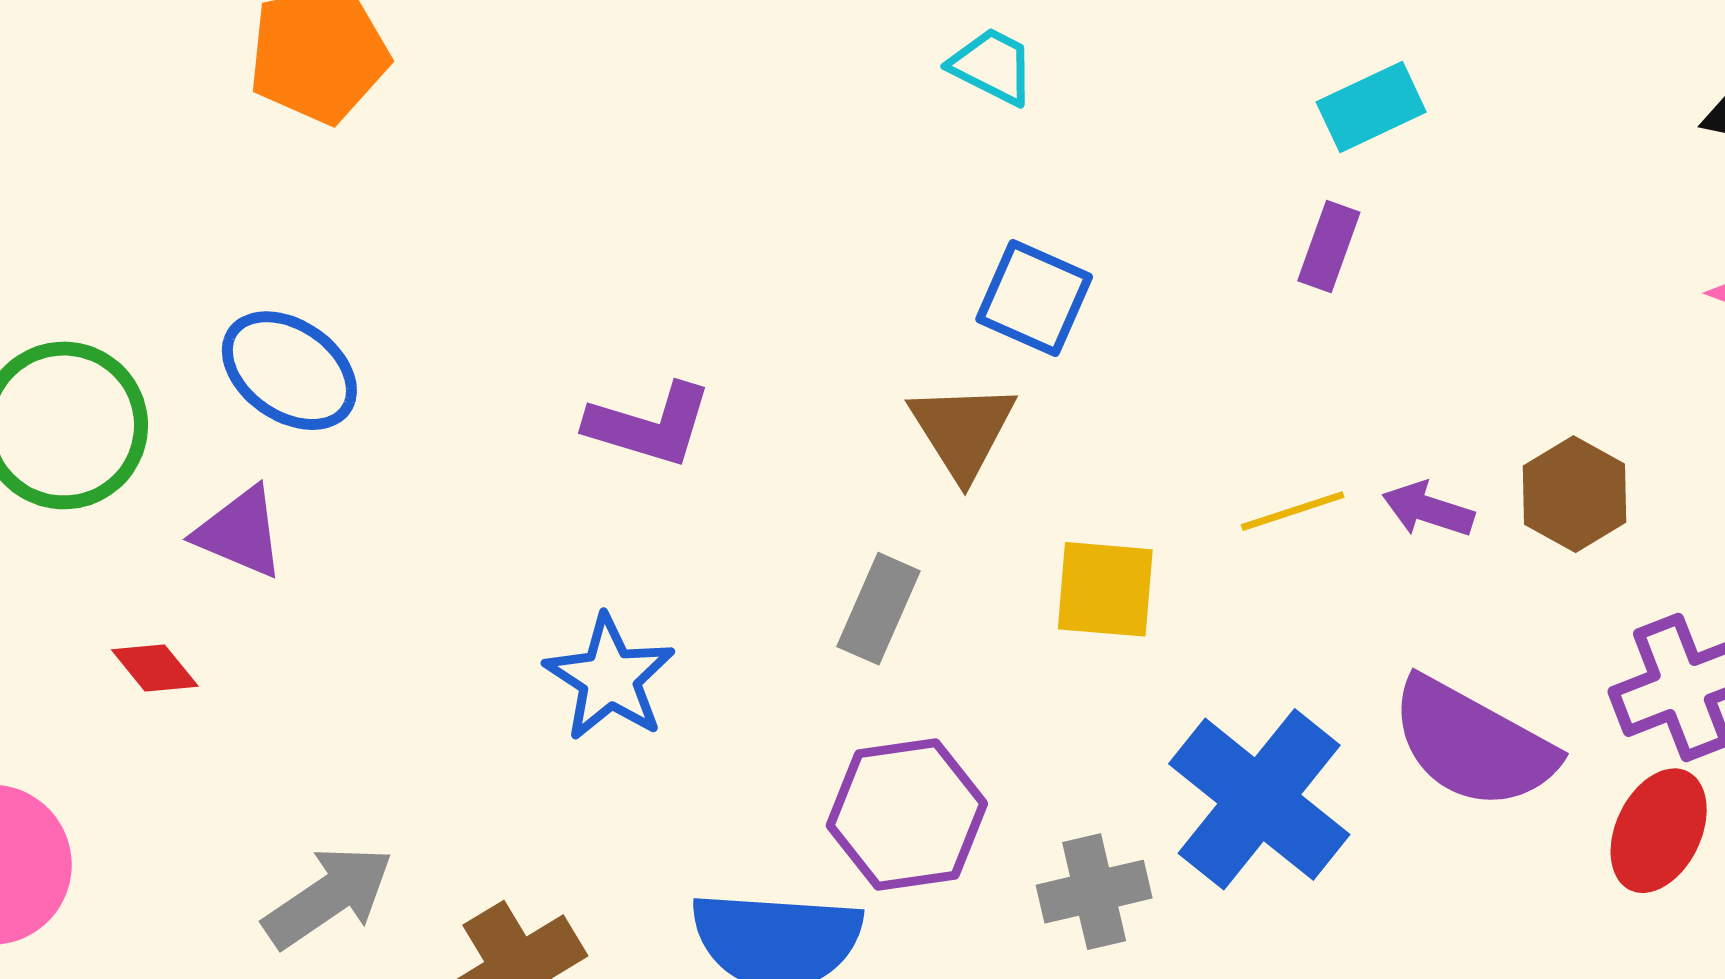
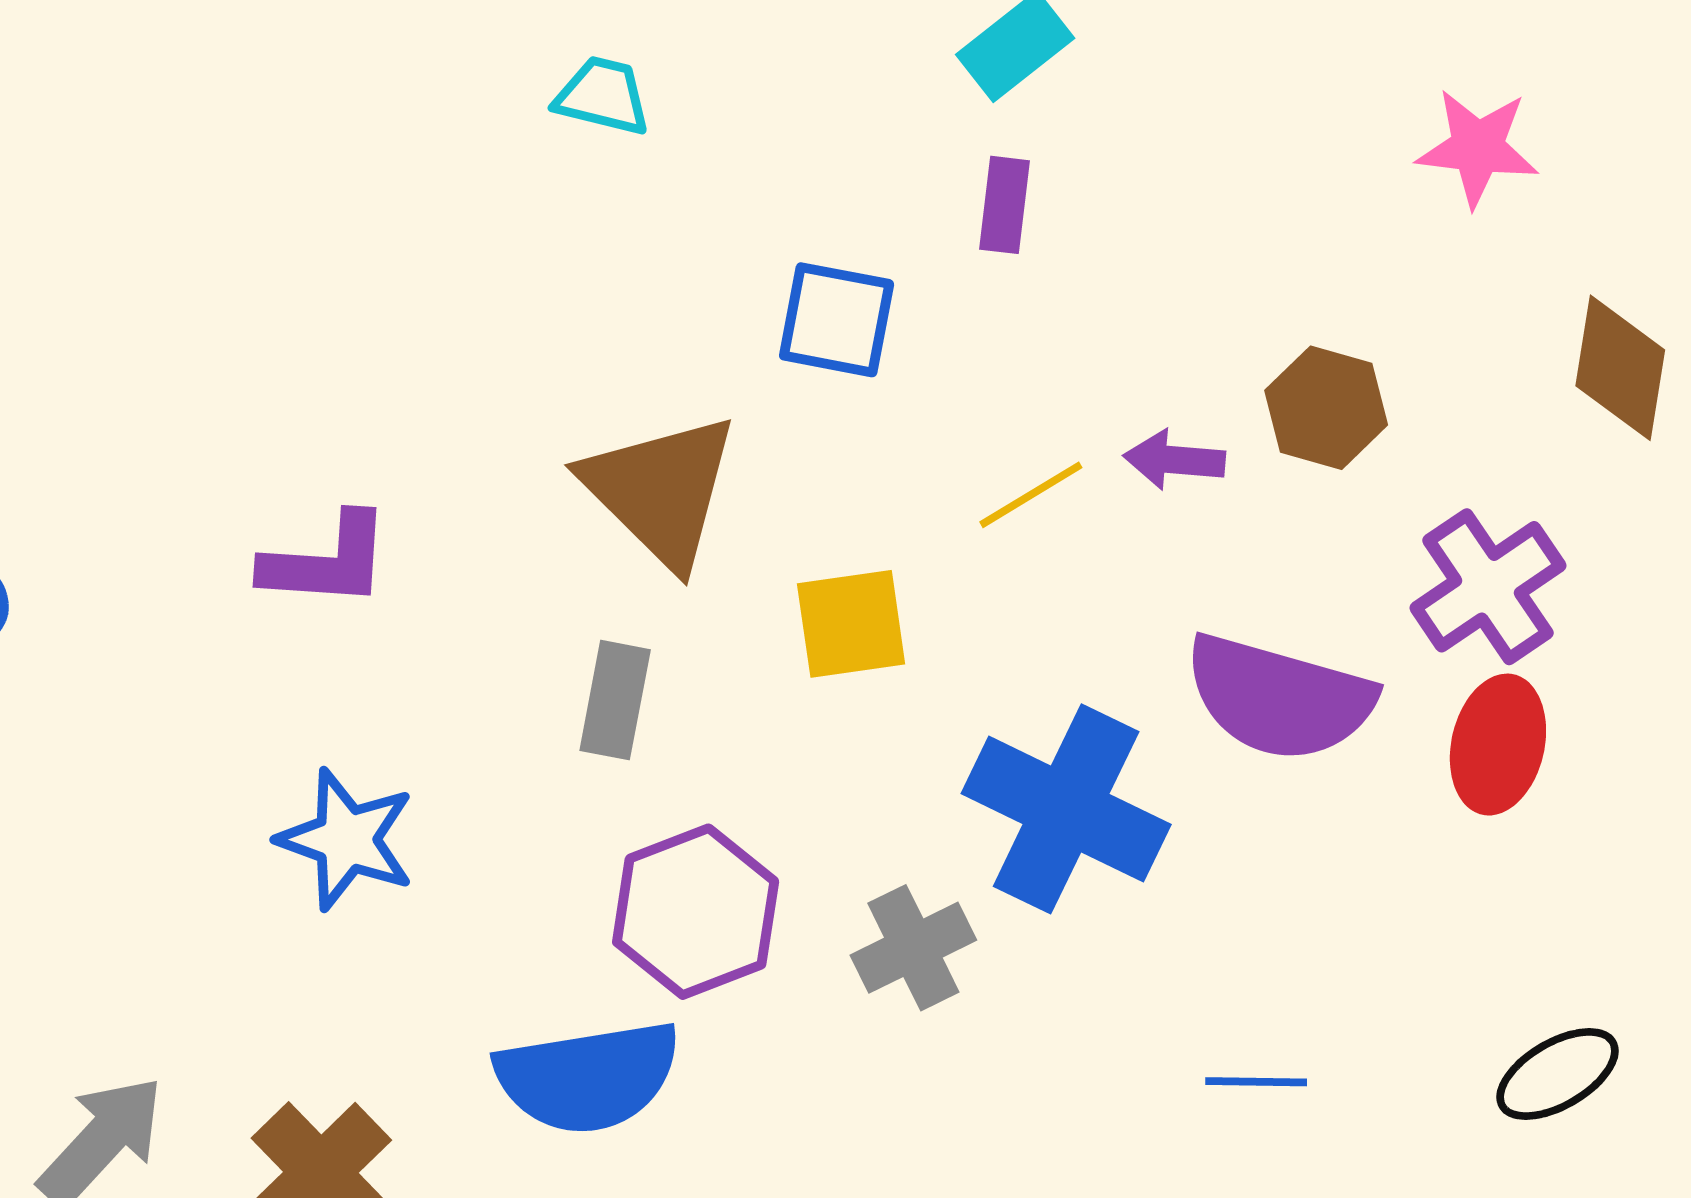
blue square: (1034, 298) -> (837, 320), moved
brown triangle: (962, 430) -> (661, 490), size x1.4

